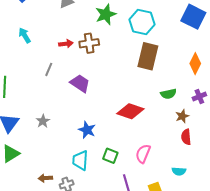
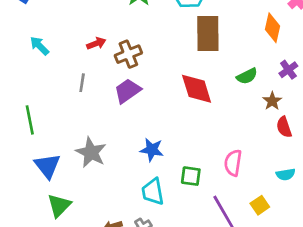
brown cross: (89, 43) -> (128, 54), moved
purple trapezoid: (80, 83) -> (128, 91), turned -55
red diamond: (130, 111) -> (197, 89), moved, turned 68
gray star: (43, 121) -> (91, 152), size x1.6

